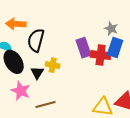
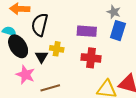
purple rectangle: (84, 48) -> (87, 31), turned -66
red cross: (101, 55) -> (91, 58), moved

